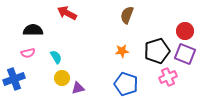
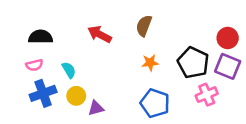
red arrow: (67, 13) -> (100, 34), moved
brown semicircle: (127, 15) -> (144, 26), moved
black pentagon: (157, 51) -> (193, 63), turned -30
blue cross: (14, 79) -> (43, 93), moved

